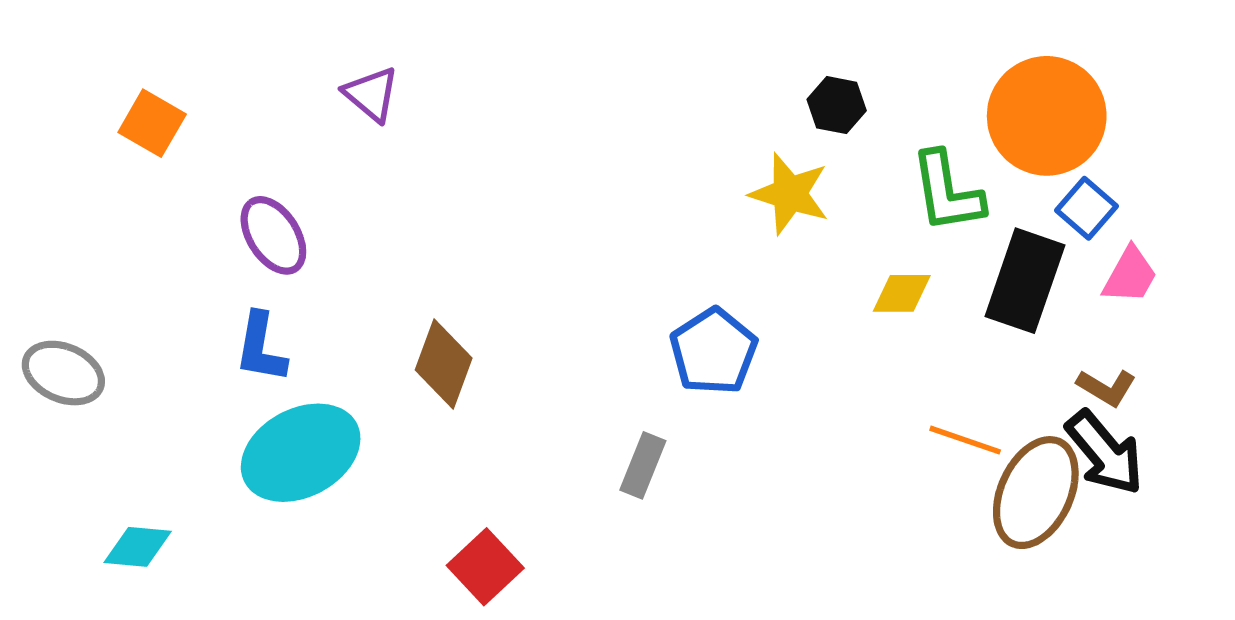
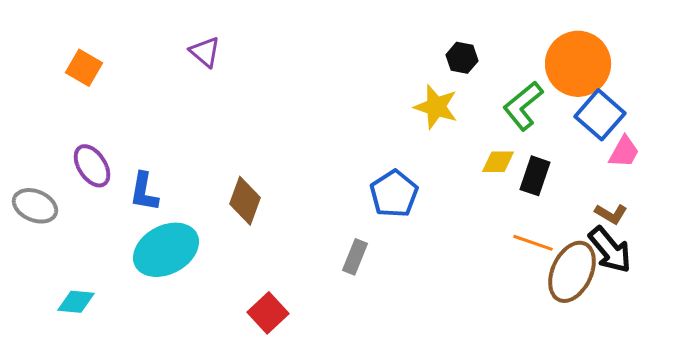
green L-shape: (947, 192) -> (523, 106), turned 60
blue square: (1087, 208) -> (600, 115), size x1.5
purple ellipse: (273, 235) -> (92, 166), moved
black rectangle: (1025, 281) -> (535, 176), moved, size x0.7

